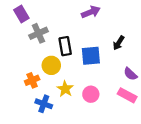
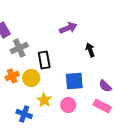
black arrow: (119, 43) -> (90, 50), moved, turned 128
blue square: (91, 56) -> (74, 81), moved
orange cross: (32, 80) -> (12, 76), moved

